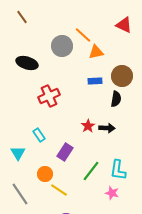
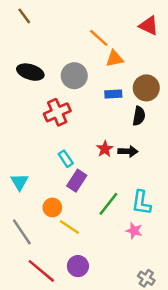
gray circle: (62, 46) -> (74, 76), moved
cyan rectangle: (39, 135) -> (66, 159), moved

